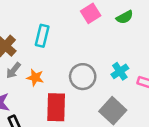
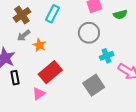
gray circle: (83, 77) -> (89, 33), moved
red rectangle: (56, 107) -> (50, 72), turned 35

